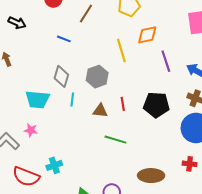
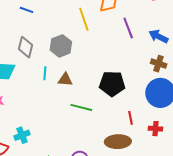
cyan line: (72, 99) -> (45, 73), moved
red line: (123, 104) -> (131, 118), moved
black pentagon: (156, 105) -> (112, 84), moved

